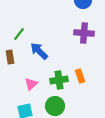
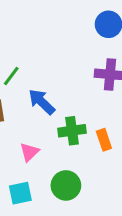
green cross: (59, 80) -> (72, 131), moved

